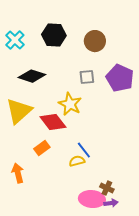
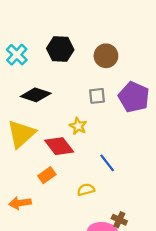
yellow star: (70, 104) -> (78, 126), size x0.7
blue line: (84, 150) -> (107, 163), moved
orange arrow: (18, 173) -> (20, 203), turned -84

